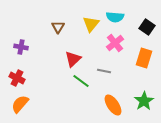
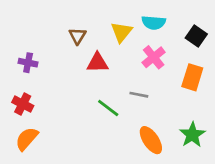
red triangle: (73, 59) -> (97, 63), moved, turned 42

